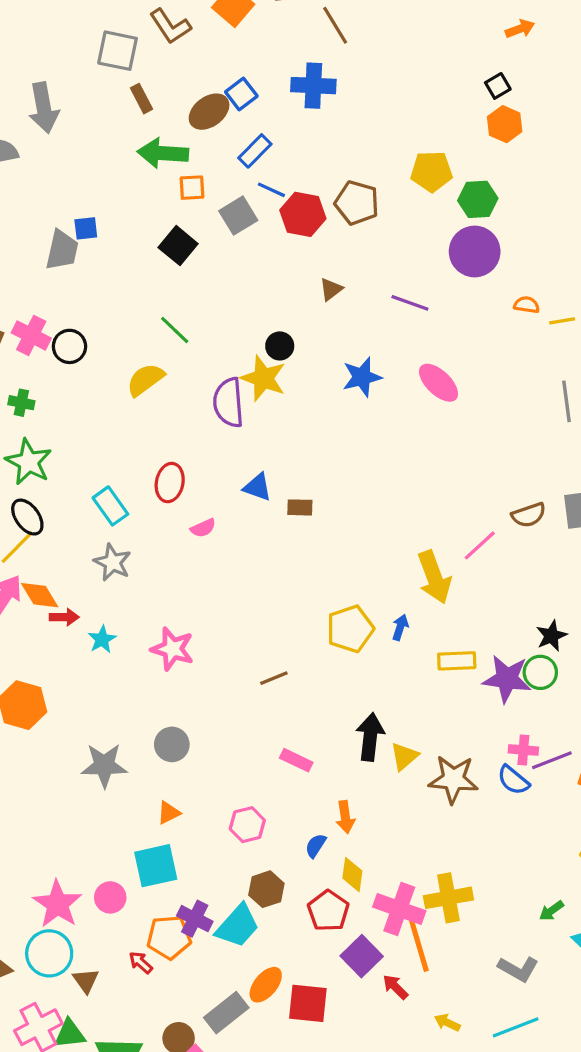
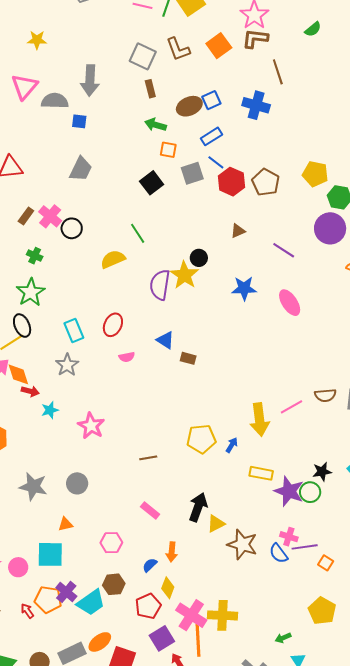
green arrow: (163, 153) -> (156, 125), size x0.7
blue square: (86, 228) -> (79, 121), moved

